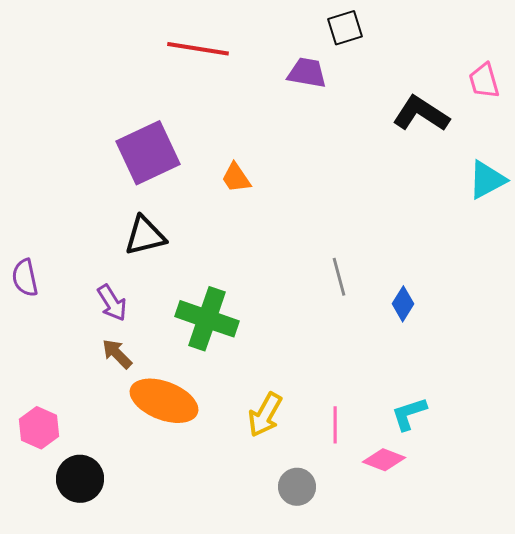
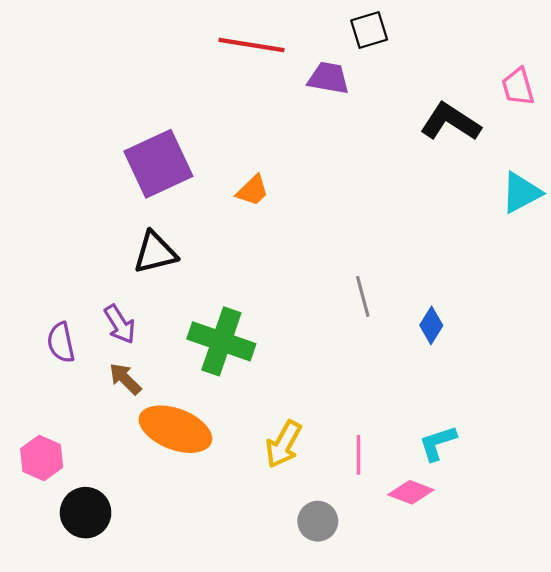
red line: (198, 49) -> (251, 45), moved
orange trapezoid: (236, 178) -> (252, 190), turned -100
purple semicircle: (25, 278) -> (61, 342), moved

